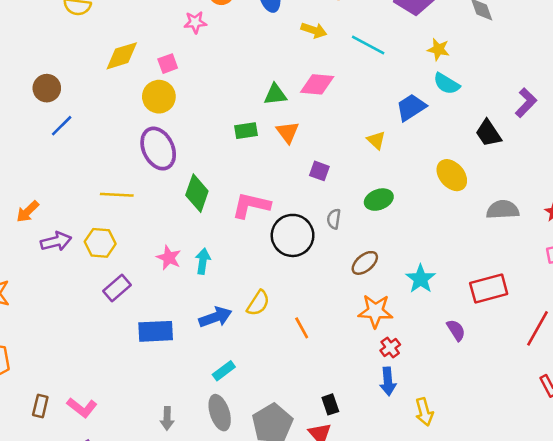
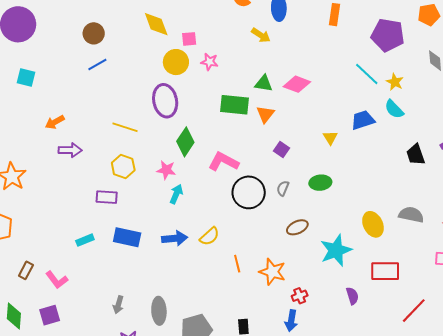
pink star: (195, 22) -> (209, 62), moved
yellow arrow: (314, 30) -> (261, 35), moved
cyan line: (368, 45) -> (367, 74), moved
yellow diamond: (122, 56) -> (156, 24), turned 72
green rectangle: (246, 131) -> (234, 105), size x1.6
yellow ellipse: (452, 175) -> (373, 224), moved
yellow hexagon: (100, 243) -> (123, 166), moved
pink star: (169, 258) -> (166, 170), moved, turned -30
cyan star: (421, 279) -> (336, 250), size x1.4
purple rectangle: (117, 288) -> (107, 197), turned 30
orange star: (375, 311) -> (272, 272), moved
cyan rectangle: (224, 371) -> (85, 240), moved

